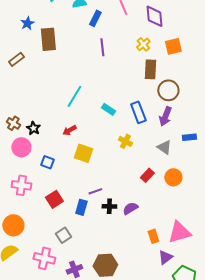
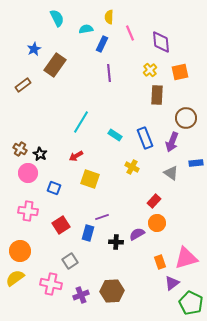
brown rectangle: (48, 39) -> (55, 65), turned 40
brown circle: (168, 90) -> (186, 118), moved
orange circle: (173, 177) -> (157, 223), moved
black cross: (109, 206) -> (116, 242), moved

